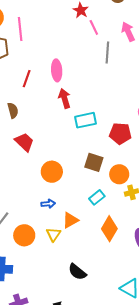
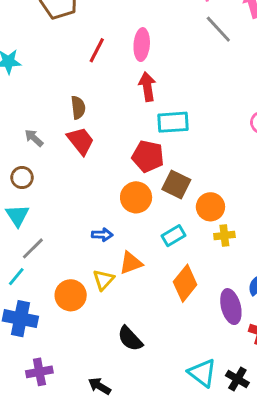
gray line: (107, 53) -> (218, 29), turned -55
brown semicircle: (13, 110) -> (78, 108), moved
red pentagon: (120, 133) -> (148, 156), moved
orange circle: (52, 172) -> (136, 197), moved
orange circle: (24, 235) -> (71, 295), moved

